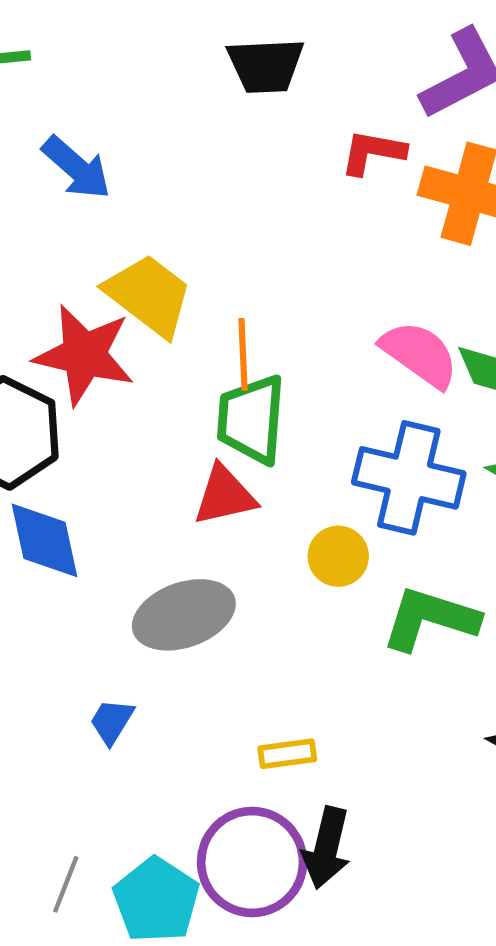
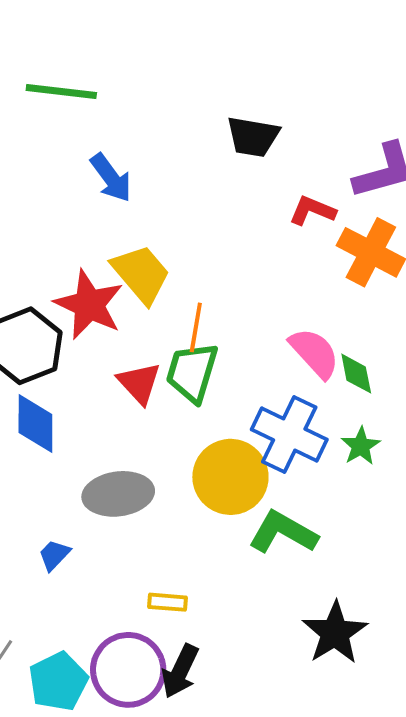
red triangle: (225, 495) -> (139, 383), moved, turned 48
yellow circle: (338, 556) -> (230, 477), size x1.8

